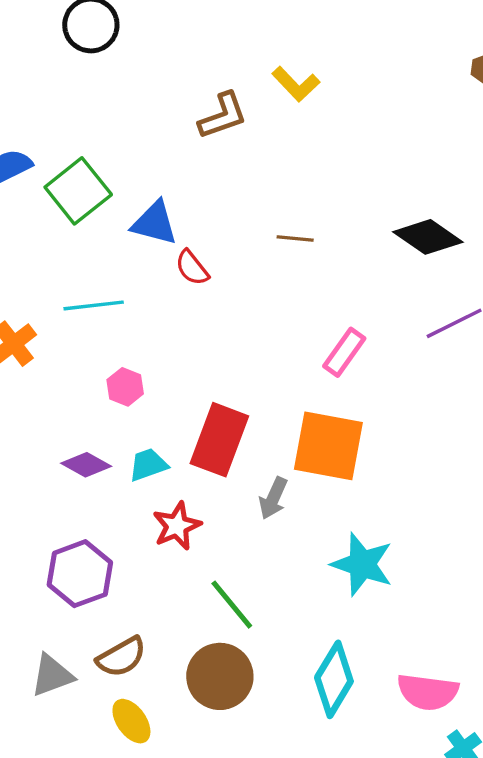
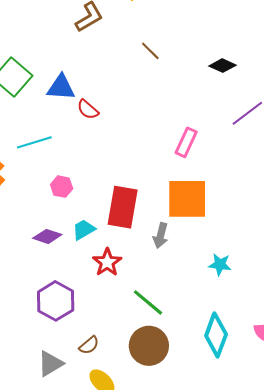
black diamond: (428, 237) -> (222, 66), size x0.7
brown line: (295, 239) -> (150, 51), moved, turned 50
cyan star: (362, 564) -> (220, 265), size x0.6
brown semicircle: (121, 657) -> (89, 345), size x0.7

